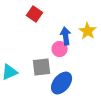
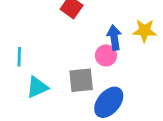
yellow star: (88, 31) -> (145, 31), turned -30

